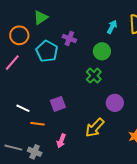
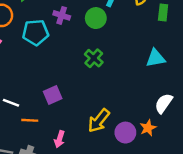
cyan pentagon: (47, 51) -> (36, 33), turned -30
green circle: (102, 51) -> (96, 18), moved
purple circle: (115, 103) -> (125, 133), moved

